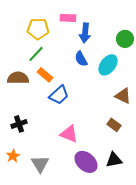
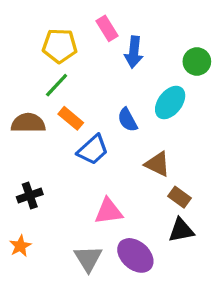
pink rectangle: (68, 18) -> (107, 28), turned 56
blue semicircle: (81, 59) -> (127, 120), moved
brown triangle: (123, 96) -> (157, 164), moved
pink triangle: (69, 134) -> (109, 211), turned -30
black triangle: (114, 160) -> (181, 230), moved
gray triangle: (40, 164) -> (88, 259), moved

